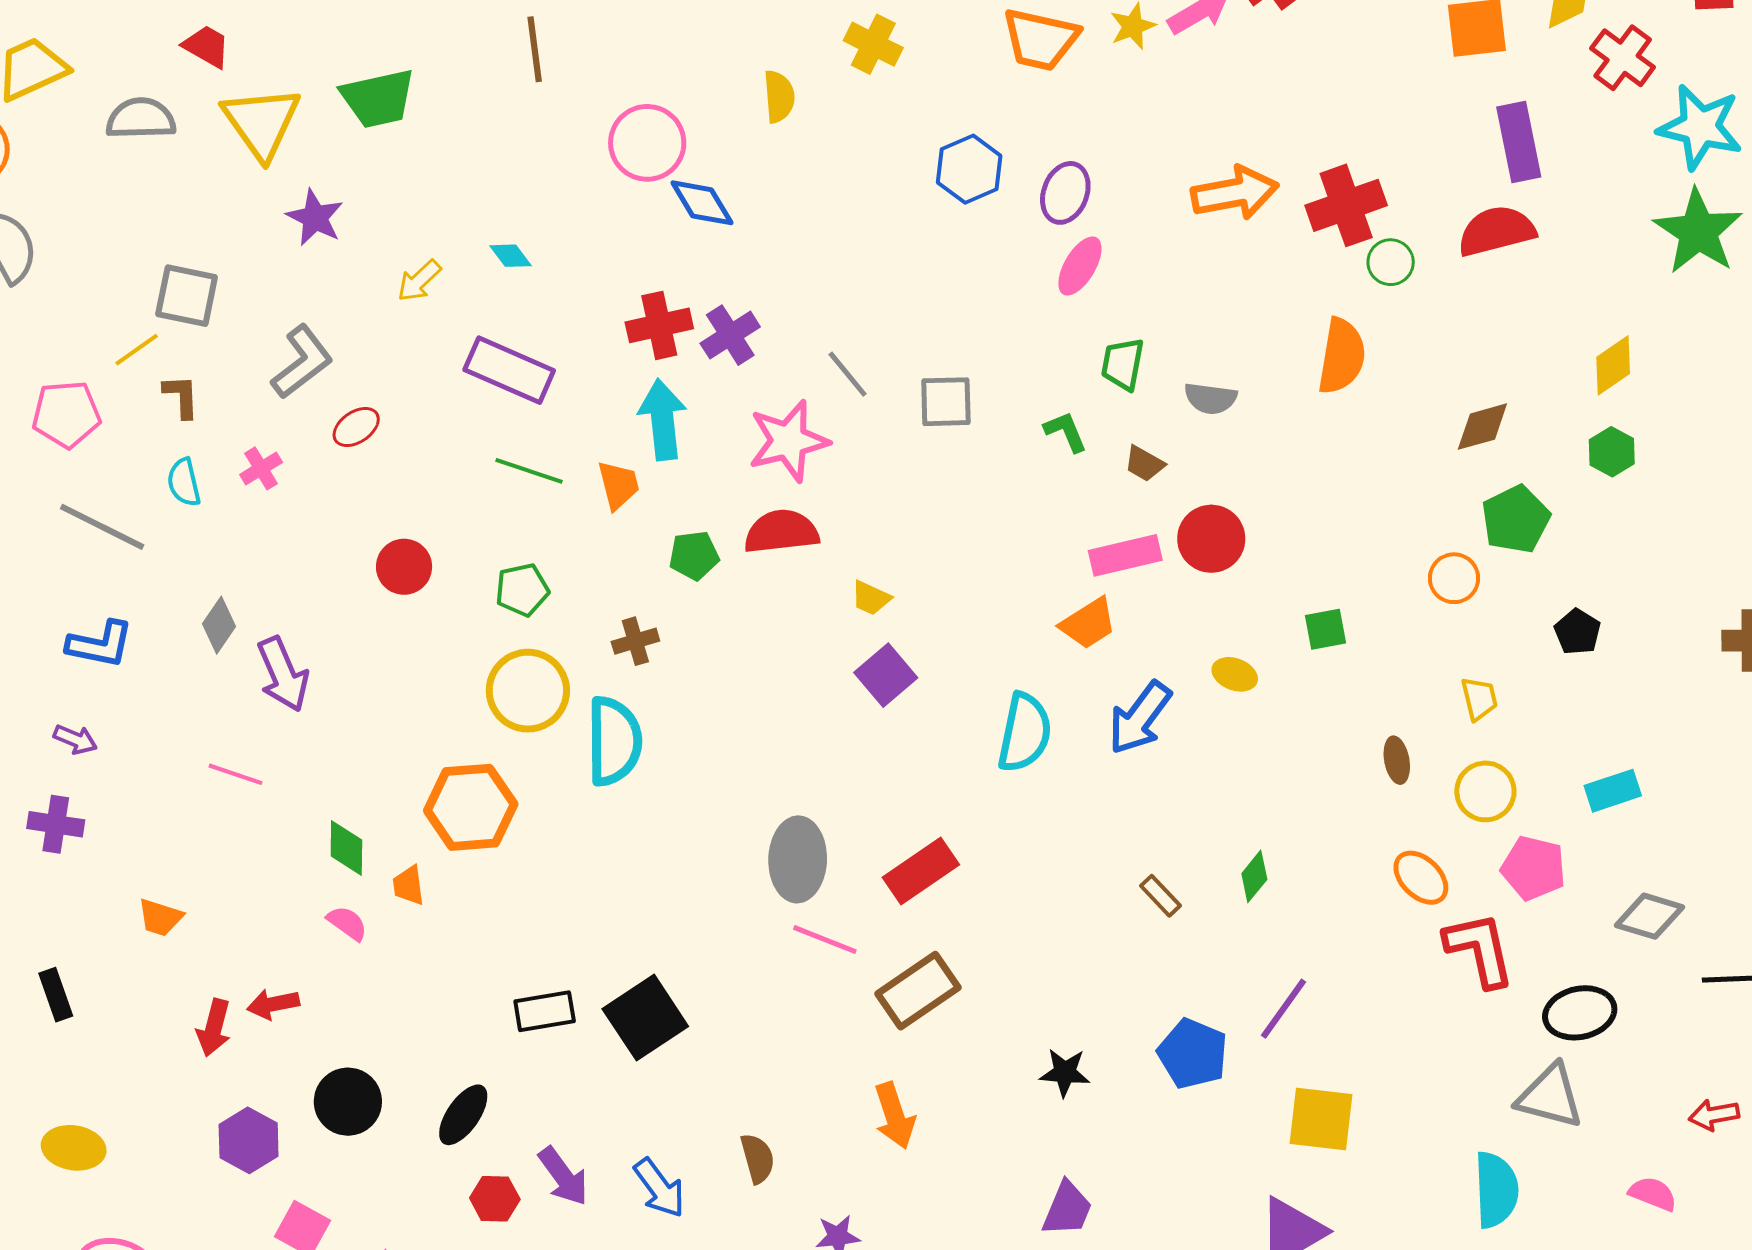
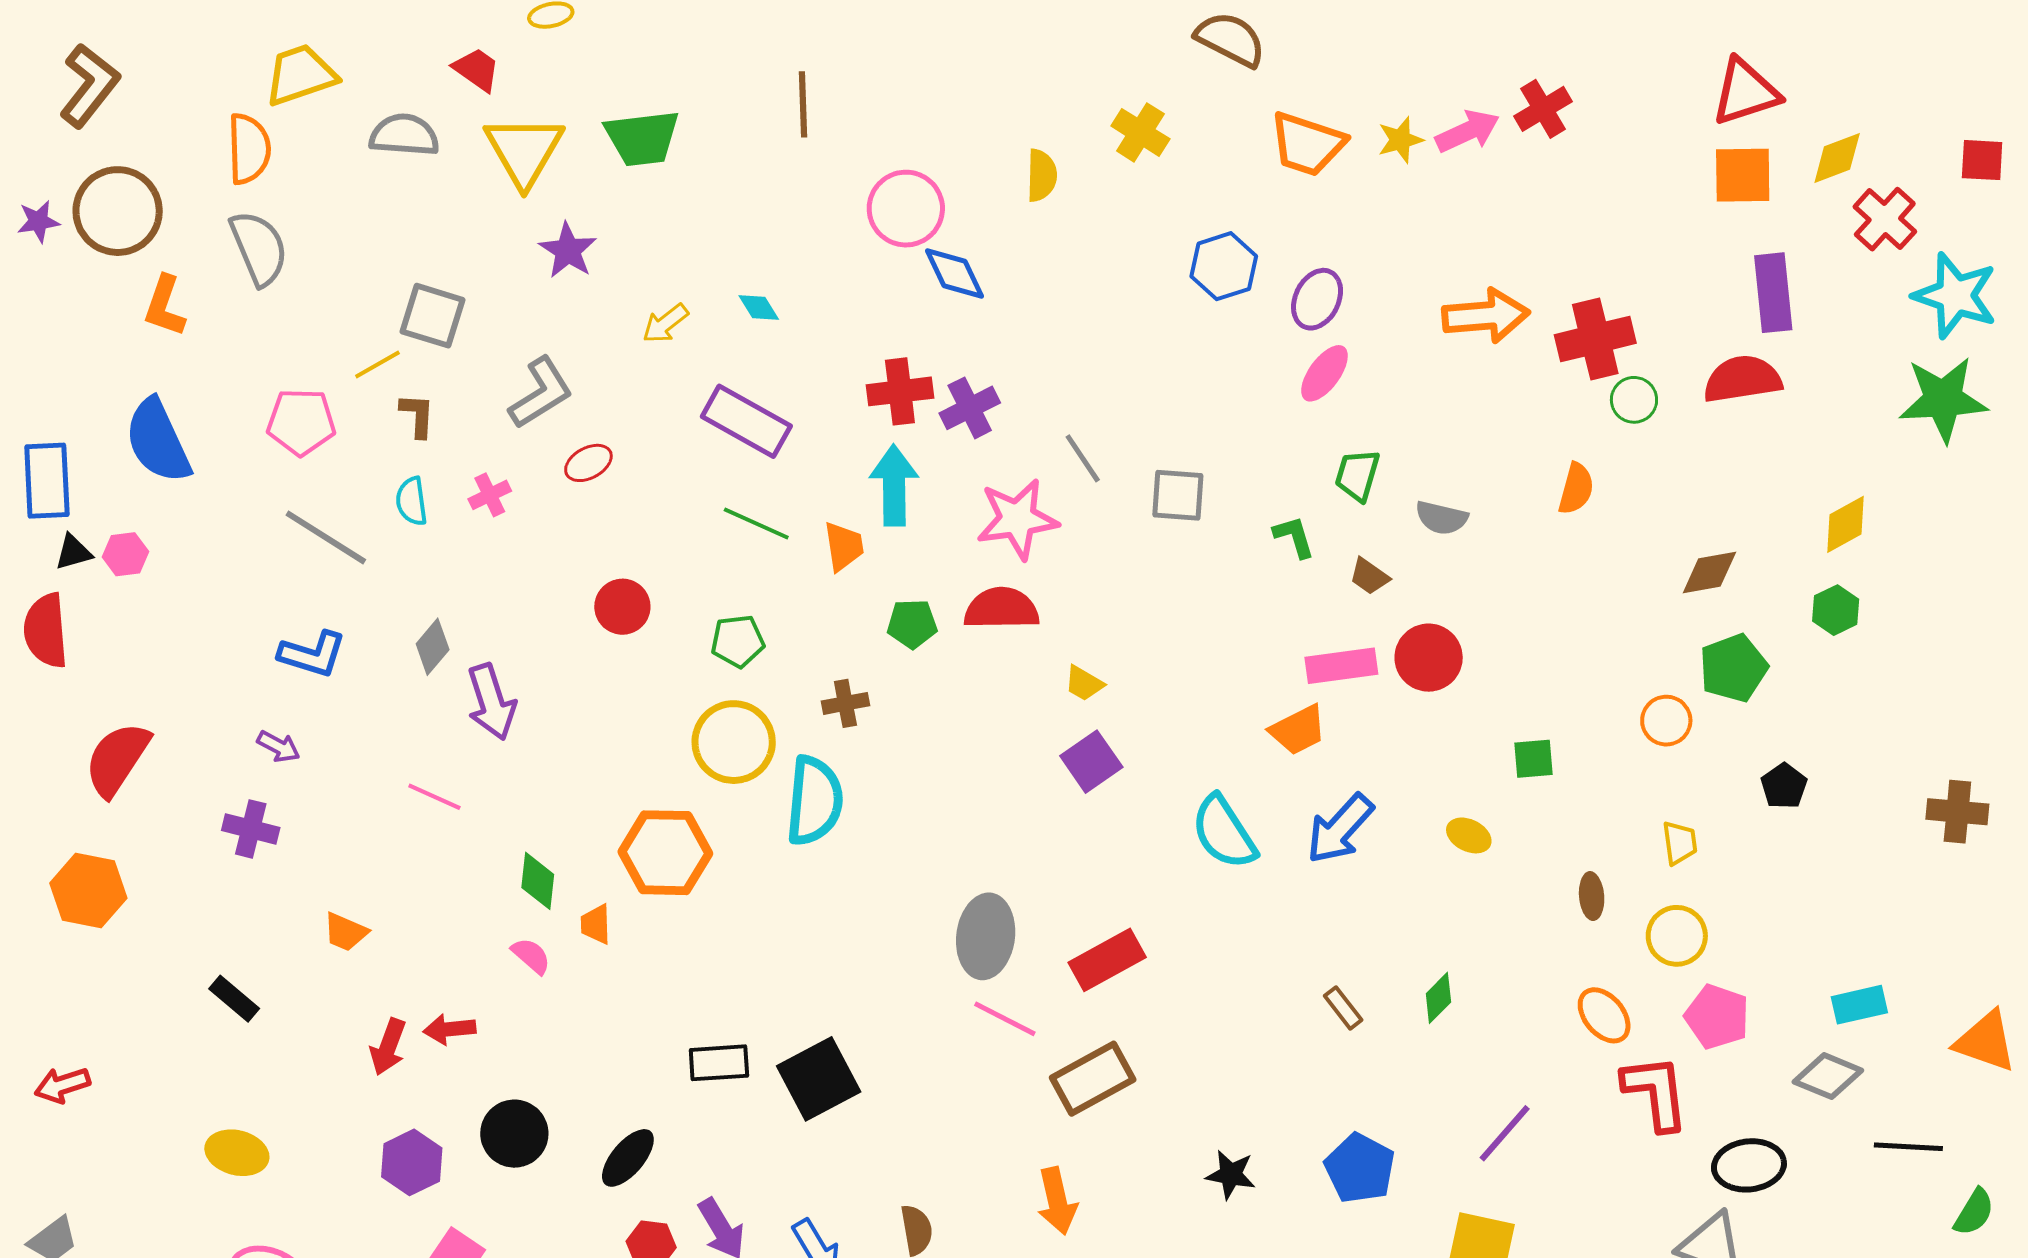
green star: (1698, 231) -> (1943, 399), turned 30
orange semicircle: (1342, 356) -> (1576, 489), size x0.7
yellow ellipse: (1235, 674) -> (1469, 835), moved
cyan semicircle: (1025, 733) -> (1224, 832), turned 130
cyan rectangle: (1613, 791) -> (1859, 1005), moved
black rectangle: (56, 995) -> (234, 999), turned -36
purple line: (1284, 1009) -> (1505, 1133), moved

